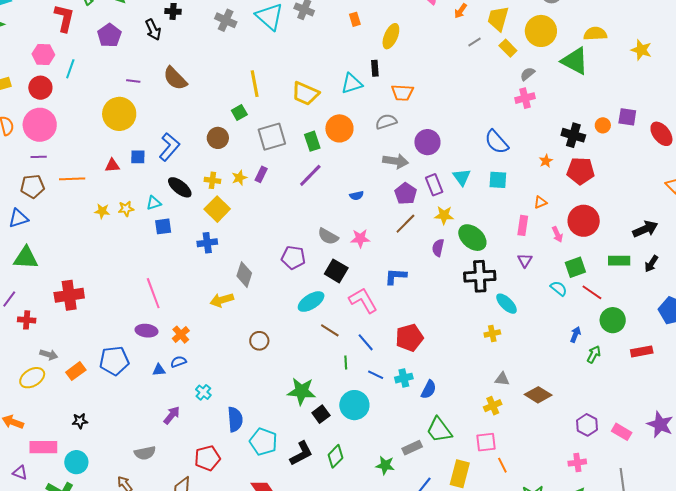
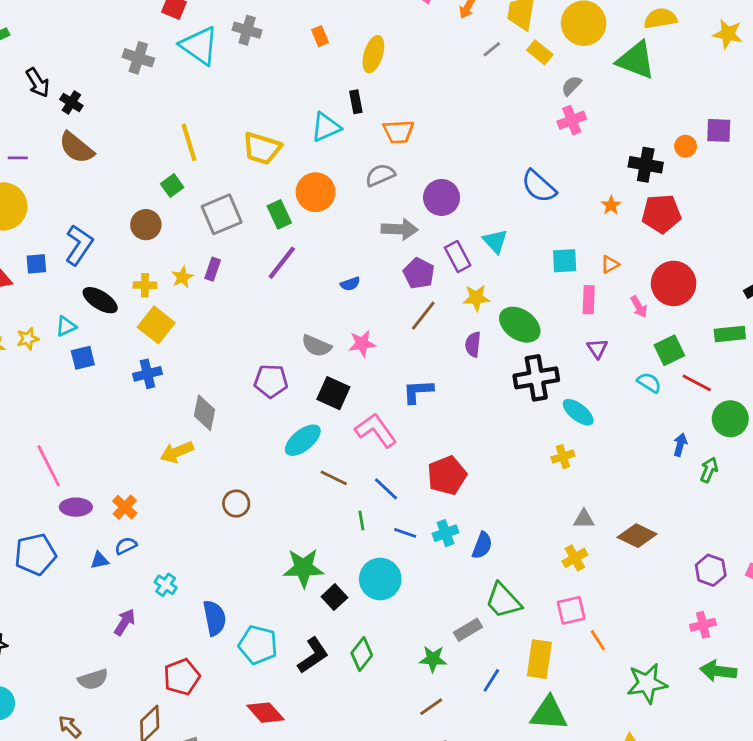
black cross: (173, 11) -> (71, 103), moved, turned 35
cyan square: (498, 180) -> (565, 261), moved
pink line: (153, 293) -> (49, 466), moved

